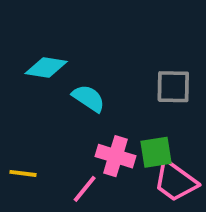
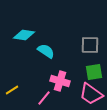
green square: (156, 152) -> (94, 72), moved
yellow line: (23, 173) -> (12, 90), turned -40

